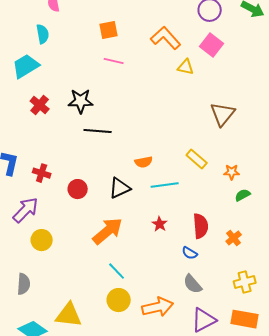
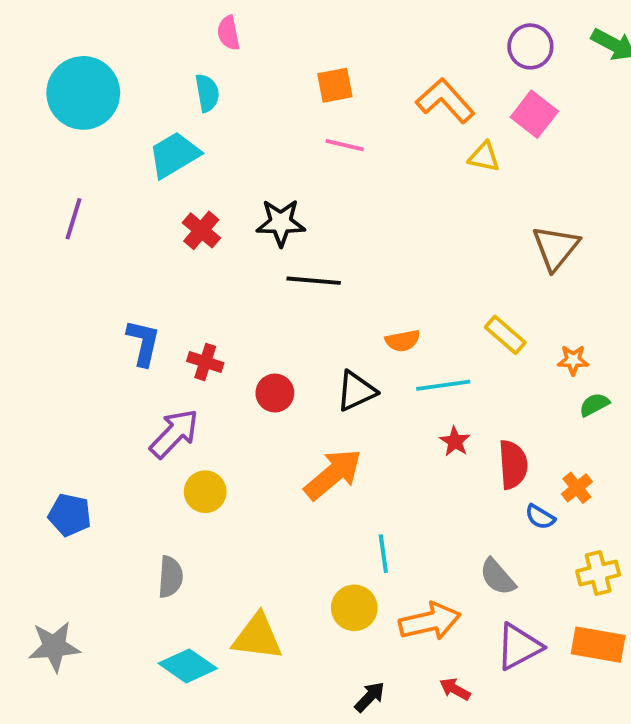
red star: (160, 224) -> (455, 441), moved
blue semicircle: (190, 253) -> (540, 517), moved
cyan line: (117, 271) -> (383, 554), moved, turned 36

